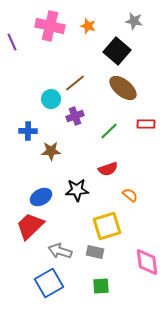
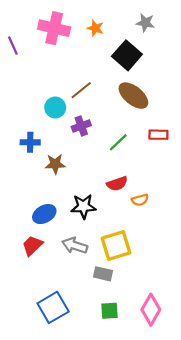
orange semicircle: (130, 195) -> (140, 200), moved, turned 126
red trapezoid: (30, 226) -> (32, 246), size x0.7
gray arrow: (60, 251) -> (75, 246), moved
pink diamond: (147, 262) -> (151, 310), moved, turned 36

